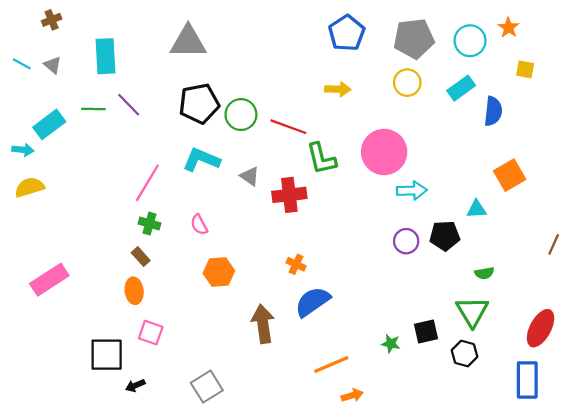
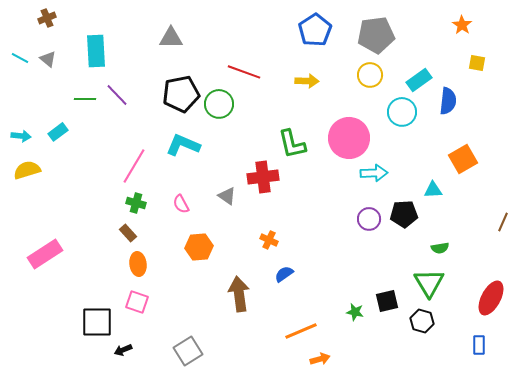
cyan circle: (470, 41) -> (402, 112), moved
gray triangle: (188, 42) -> (171, 38), size x0.7
cyan rectangle: (49, 124) -> (58, 132), moved, size x0.7
red line: (288, 127) -> (244, 72), moved
gray triangle: (250, 176) -> (227, 196), moved
orange ellipse: (134, 291) -> (138, 264), moved
blue semicircle: (313, 302) -> (284, 274), size x0.6
blue rectangle: (527, 380) -> (479, 345), size x0.6

